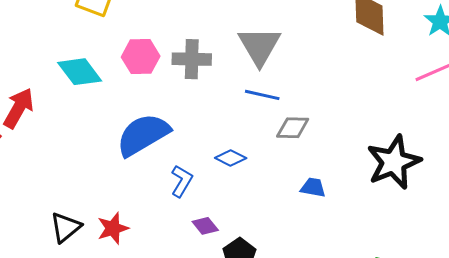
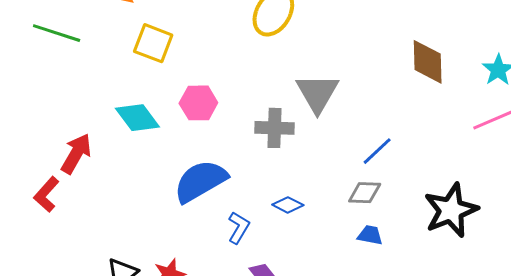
gray cross: (192, 59) -> (275, 128), moved
blue line: (262, 95) -> (377, 151), moved, turned -56
gray diamond: (293, 128) -> (365, 193), moved

